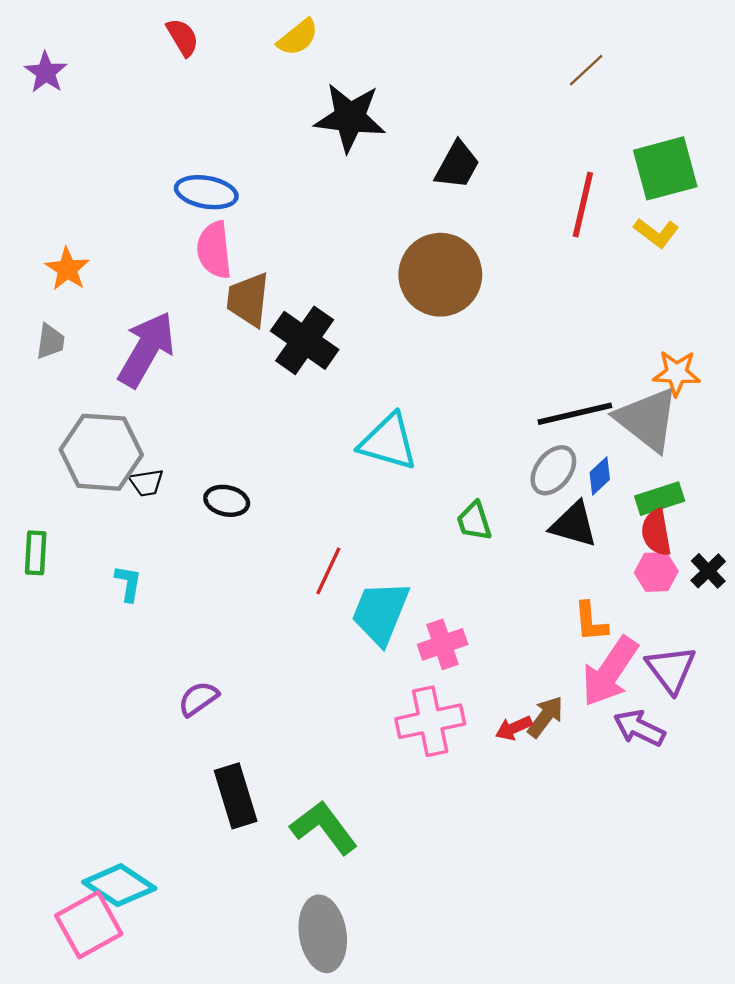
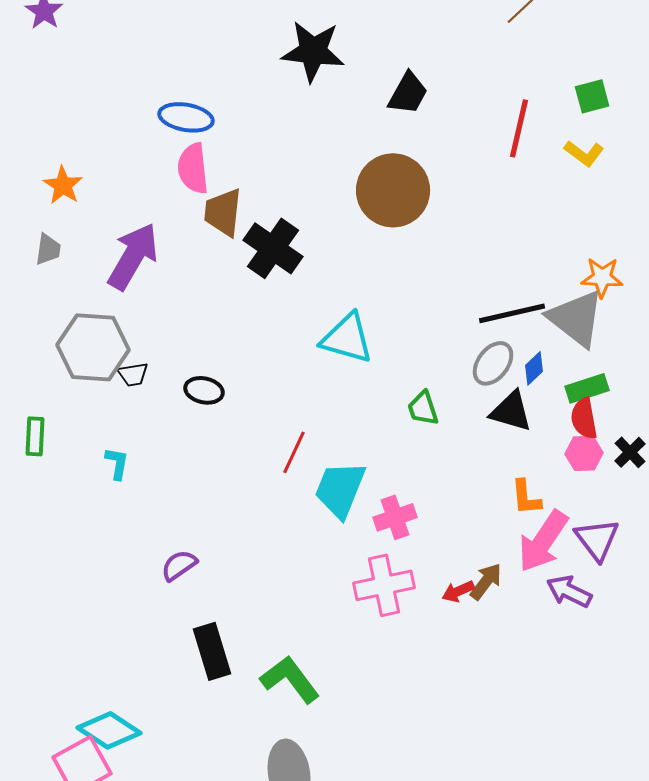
green square: (665, 168) -> (592, 96), size x0.6

